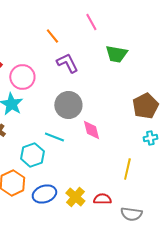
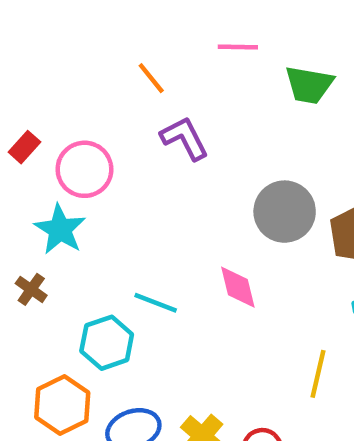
pink line: (91, 22) -> (238, 47), turned -60
green trapezoid: (116, 54) -> (309, 85), moved
gray circle: (68, 105) -> (285, 212), moved

